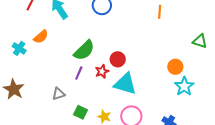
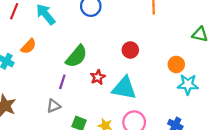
red circle: (118, 59) -> (130, 50), moved
purple line: (79, 73) -> (62, 82), moved
cyan star: (184, 86) -> (188, 85), turned -30

